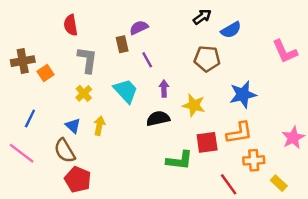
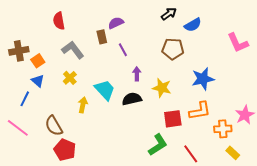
gray L-shape: (87, 60) -> (73, 50), turned -45
cyan trapezoid: (126, 91) -> (105, 90), moved
blue triangle: (73, 126) -> (38, 81), moved
green L-shape: (180, 160) -> (158, 145), moved, turned -40
orange cross: (254, 160) -> (223, 129), moved

